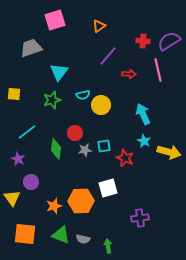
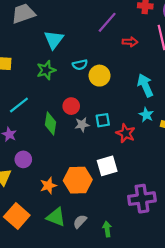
purple cross: (140, 218) -> (142, 199), size x1.4
orange square: (25, 234) -> (17, 216), turned 35
gray semicircle: (83, 239) -> (80, 221), turned 120

